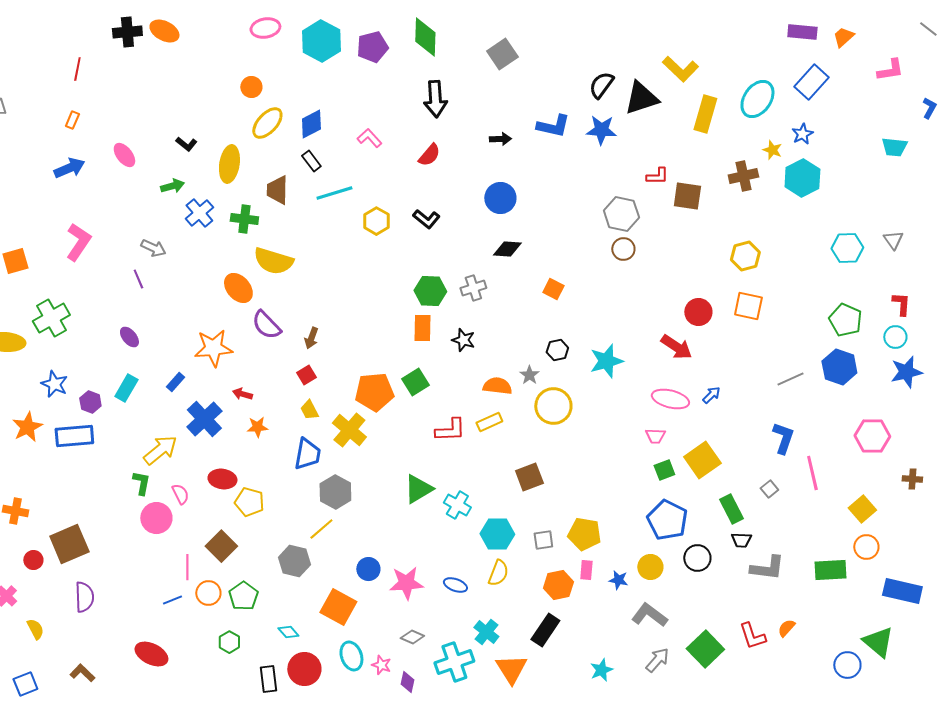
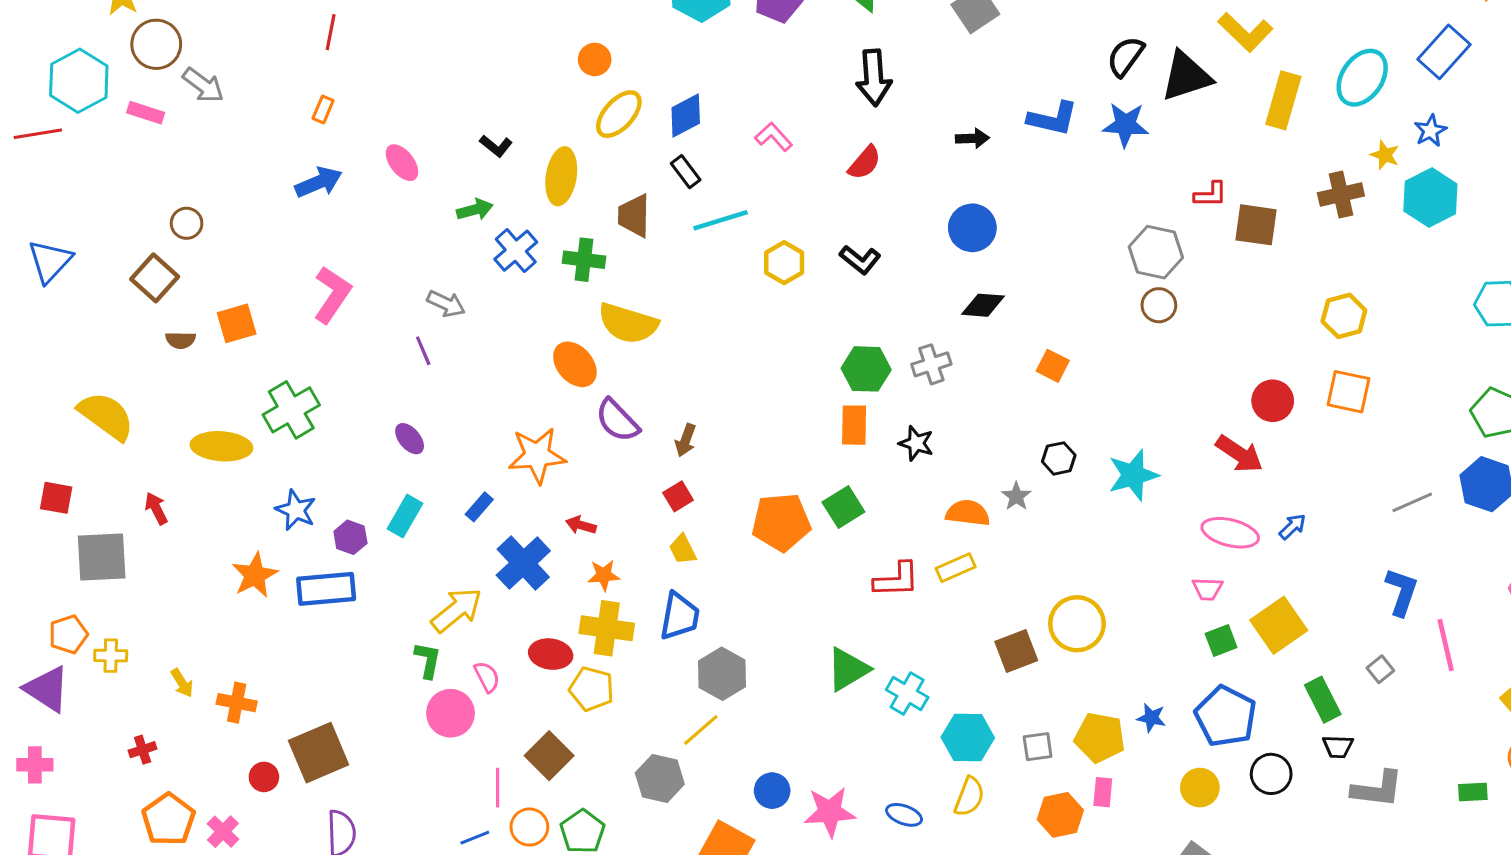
yellow circle: (553, 406) -> (1077, 624), moved
yellow cross: (349, 430) -> (607, 628), moved, turned -32
green rectangle: (830, 570) -> (1473, 792), size x0.6
blue star: (618, 580) -> (1151, 718), moved

